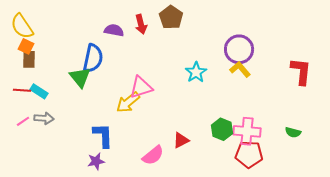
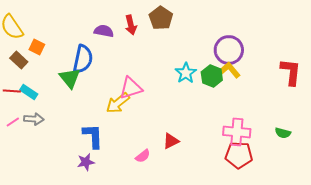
orange square: (26, 46) -> (37, 47), moved
brown rectangle: (29, 59) -> (19, 60), turned -48
green hexagon: (222, 129) -> (212, 76), moved
pink semicircle: (153, 155) -> (143, 156), size x0.7

